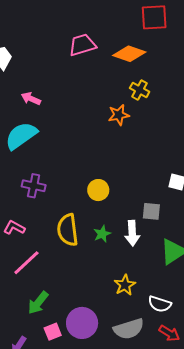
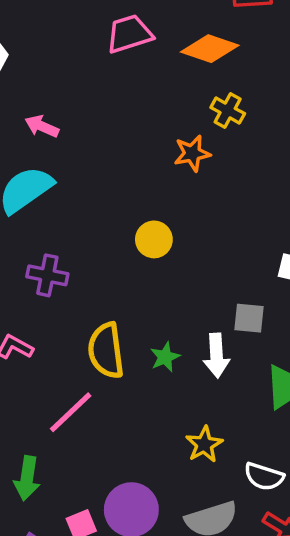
yellow circle: (98, 190) -> (154, 239), moved
pink line: (26, 263) -> (71, 412), moved
green arrow: (38, 303) -> (27, 478), moved, turned -30

